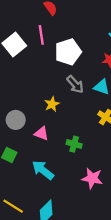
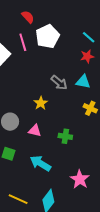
white pentagon: (68, 52) -> (47, 36), moved
pink star: (92, 178) -> (80, 179), moved, turned 30

